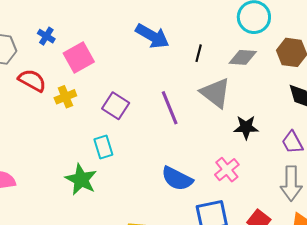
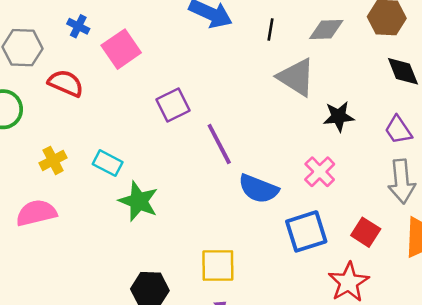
yellow cross: (65, 97) -> (53, 160), moved
purple square: (116, 106) -> (173, 105), turned 36
purple line: (170, 108) -> (219, 144), moved
cyan rectangle: (103, 147) -> (108, 163), moved, turned -40

